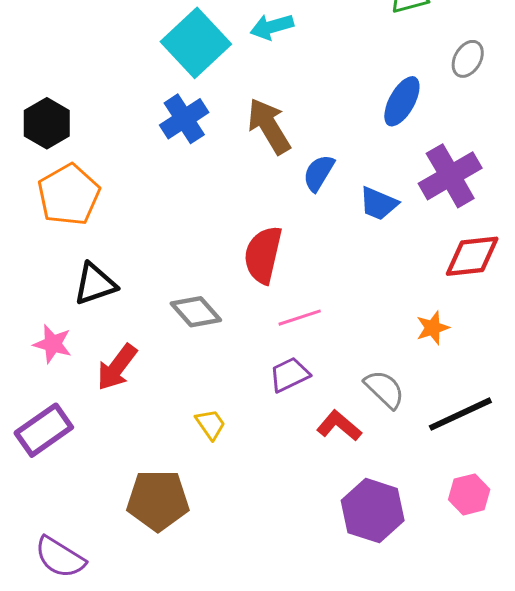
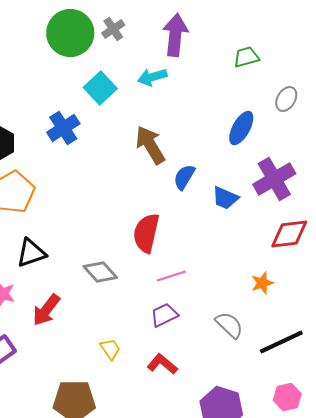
cyan square: (196, 43) -> (100, 88), size x0.7
blue cross: (184, 119) -> (63, 128), moved
red L-shape: (339, 426) -> (162, 364), moved

